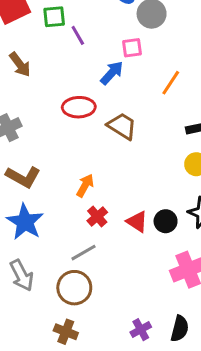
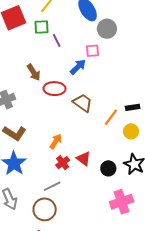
brown arrow: (20, 64) -> (34, 72), moved
orange line: (171, 83) -> (111, 117), moved
red triangle: (137, 222) -> (83, 159), moved

